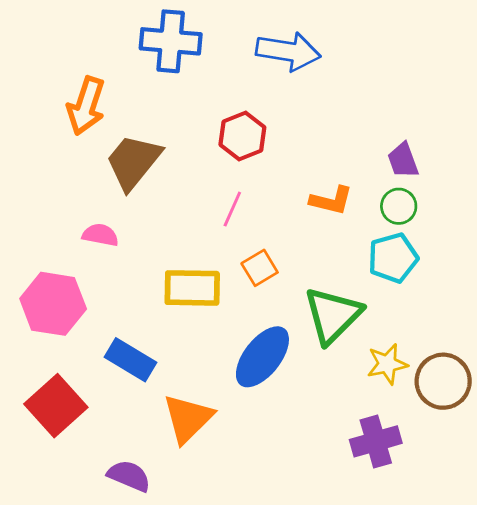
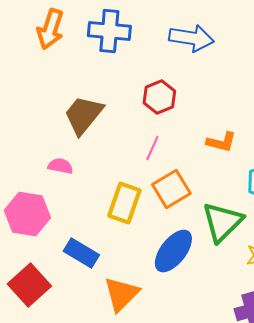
orange arrow: (86, 106) -> (50, 29), moved
orange square: (260, 268) -> (171, 189), size x1.5
yellow rectangle: (192, 288) -> (124, 203), turned -72

